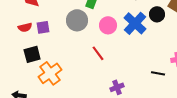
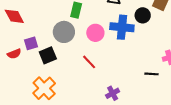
blue cross: (135, 23) -> (122, 27), turned -30
red semicircle: (25, 27) -> (14, 54), moved
black square: (32, 54) -> (48, 55), moved

